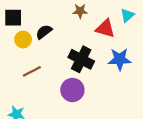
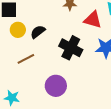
black semicircle: (44, 32) -> (38, 32), moved
purple circle: (72, 90) -> (56, 86), moved

